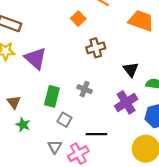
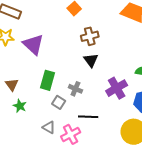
black triangle: (131, 70) -> (91, 60), moved
gray cross: (85, 89) -> (75, 89), moved
gray triangle: (55, 147) -> (49, 127), turned -32

